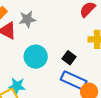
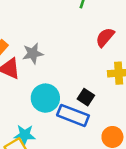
blue rectangle: (74, 80) -> (73, 115), moved

